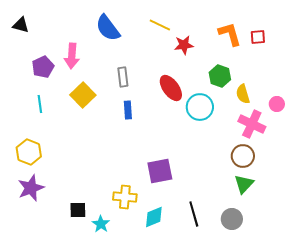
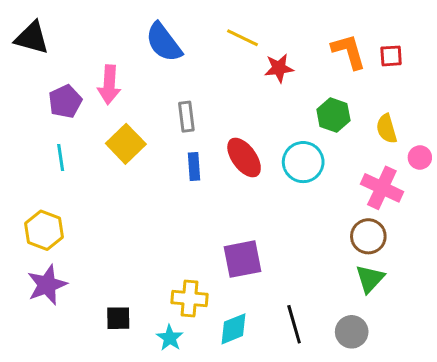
black triangle: (21, 25) -> (32, 38), size x1.4
red ellipse: (171, 88) -> (244, 158), moved
yellow semicircle: (243, 94) -> (387, 129), moved
cyan star: (101, 224) -> (170, 338), moved

